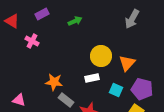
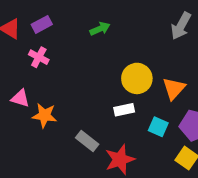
purple rectangle: (42, 14) -> (42, 24), moved
orange star: (54, 82) -> (44, 115), moved
pink triangle: (19, 100) -> (20, 98), moved

